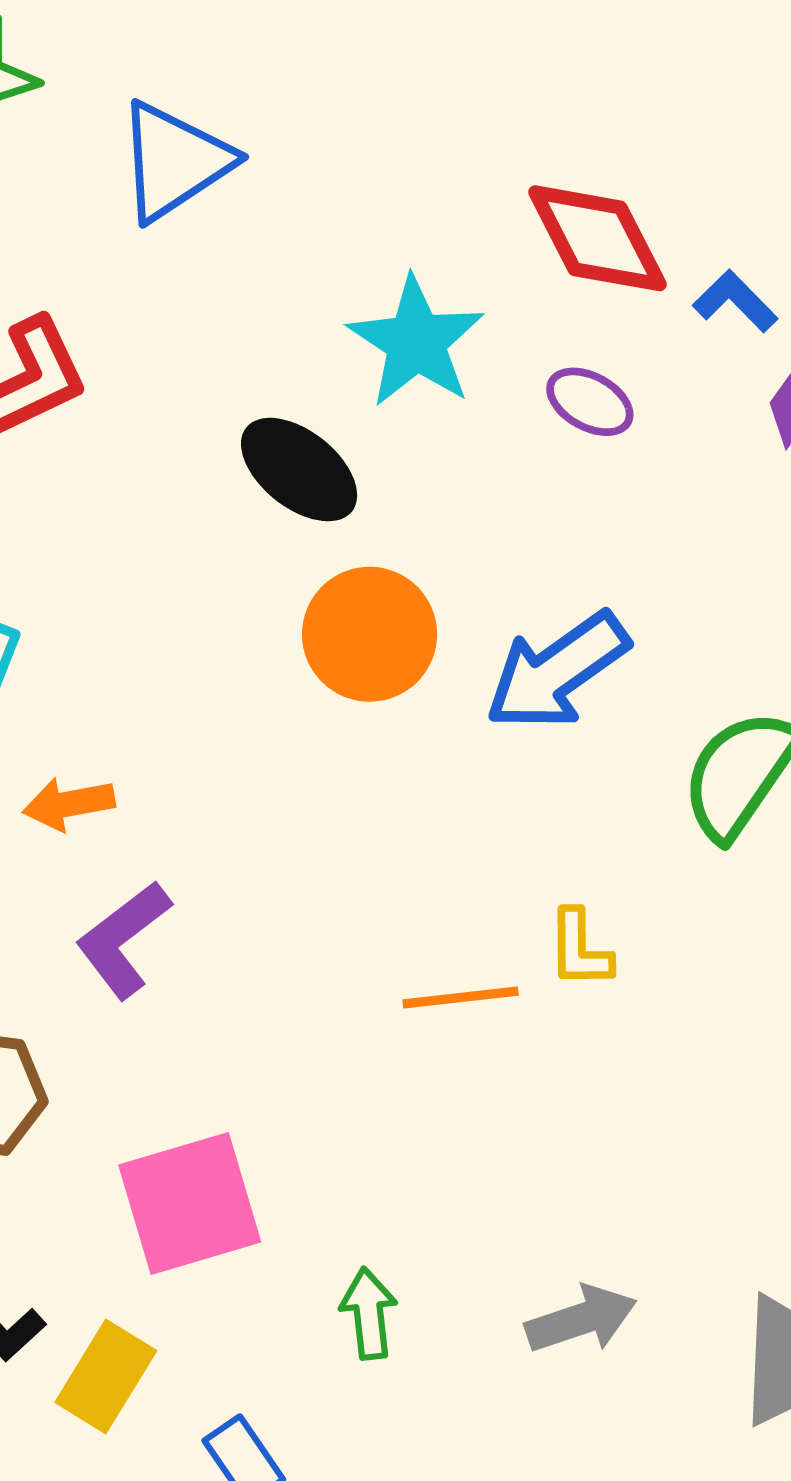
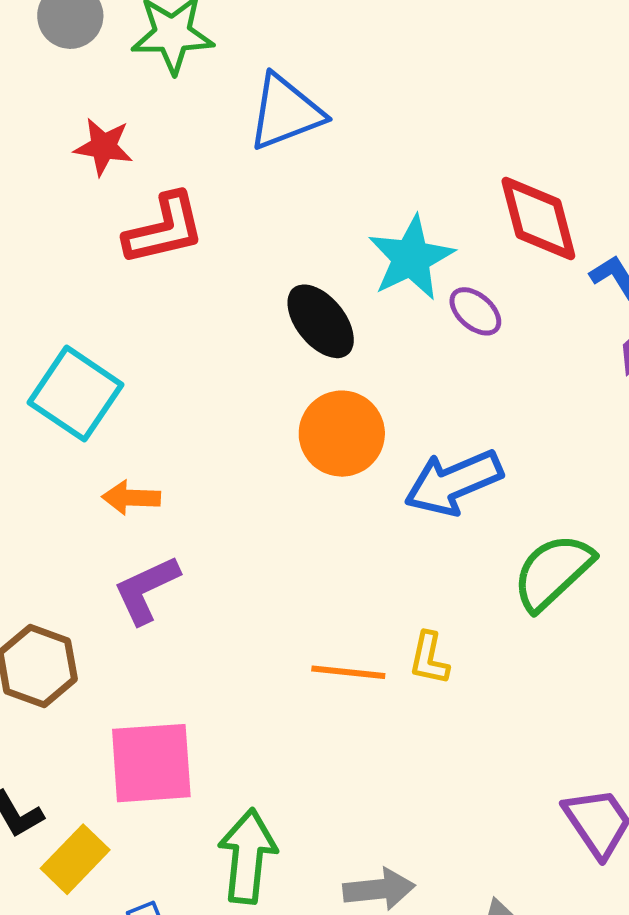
purple ellipse: (590, 402) -> (475, 311), moved
green arrow: (369, 1313) -> (248, 856), size x1.6

